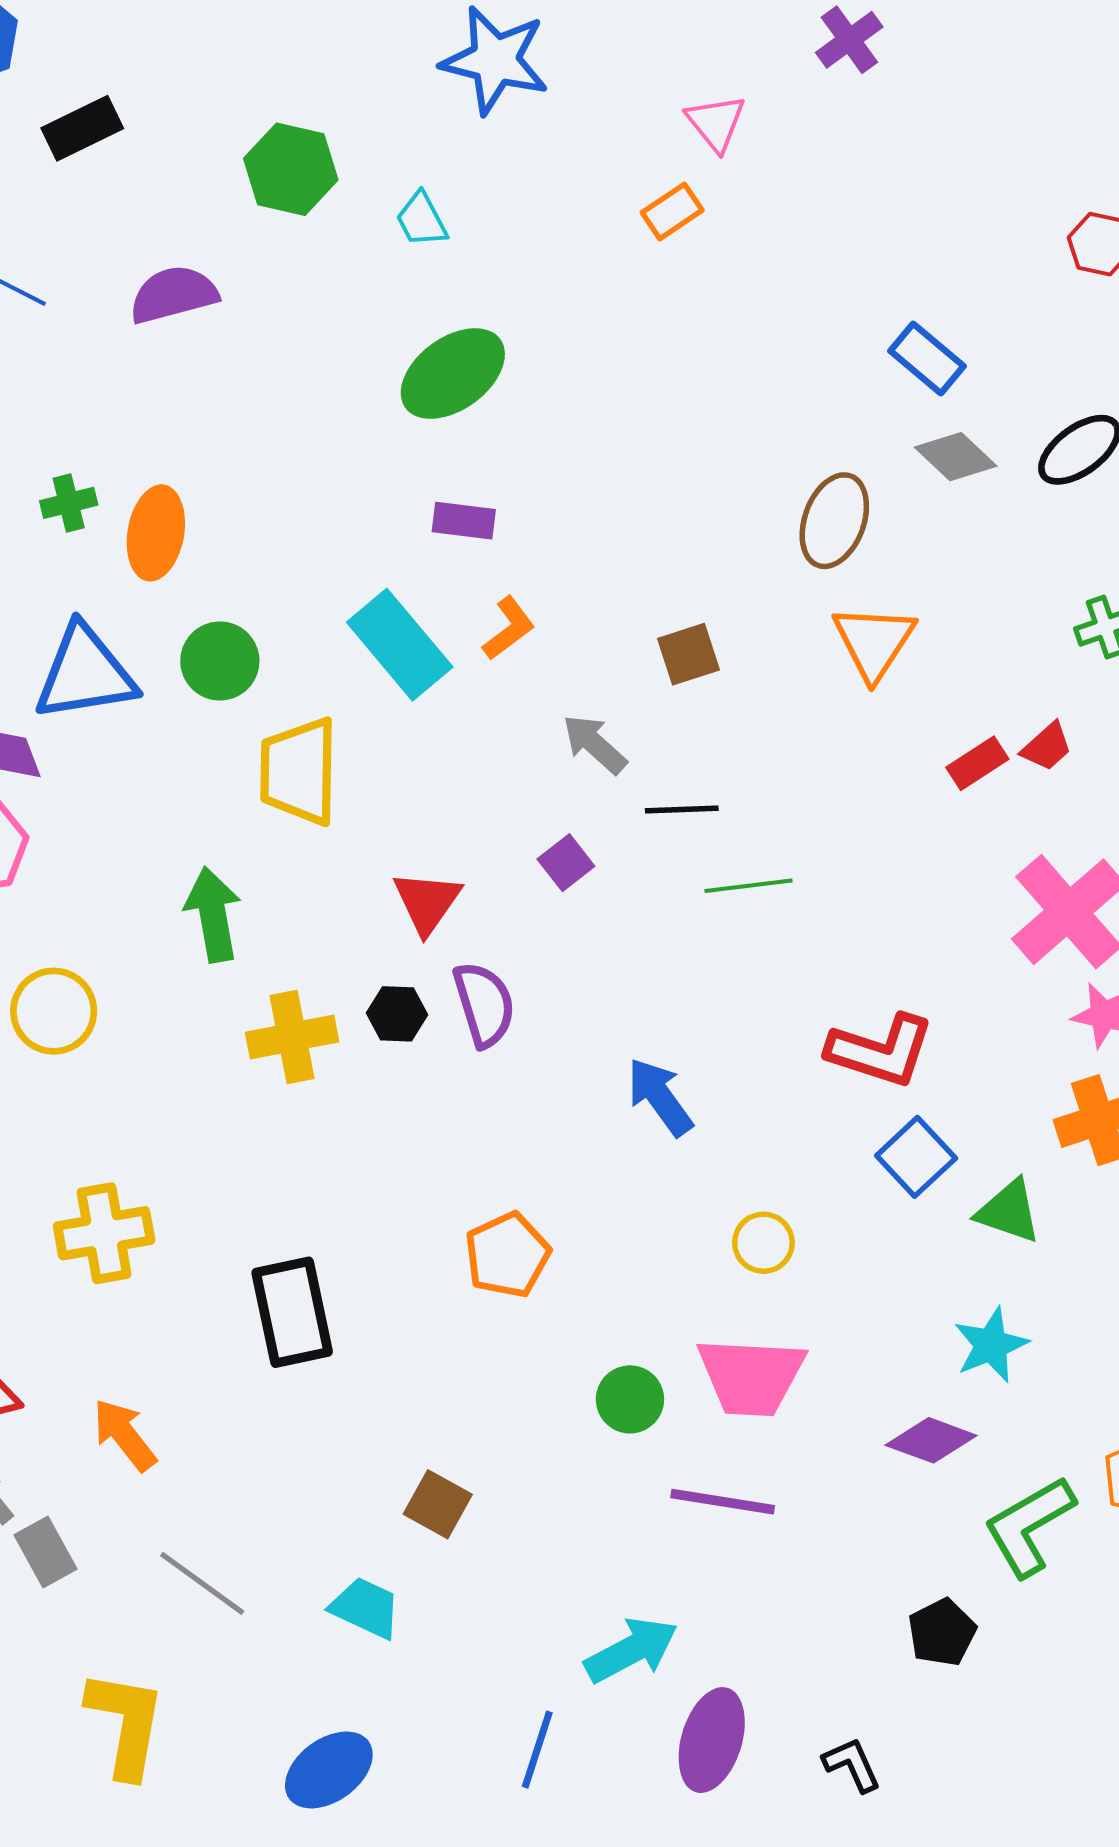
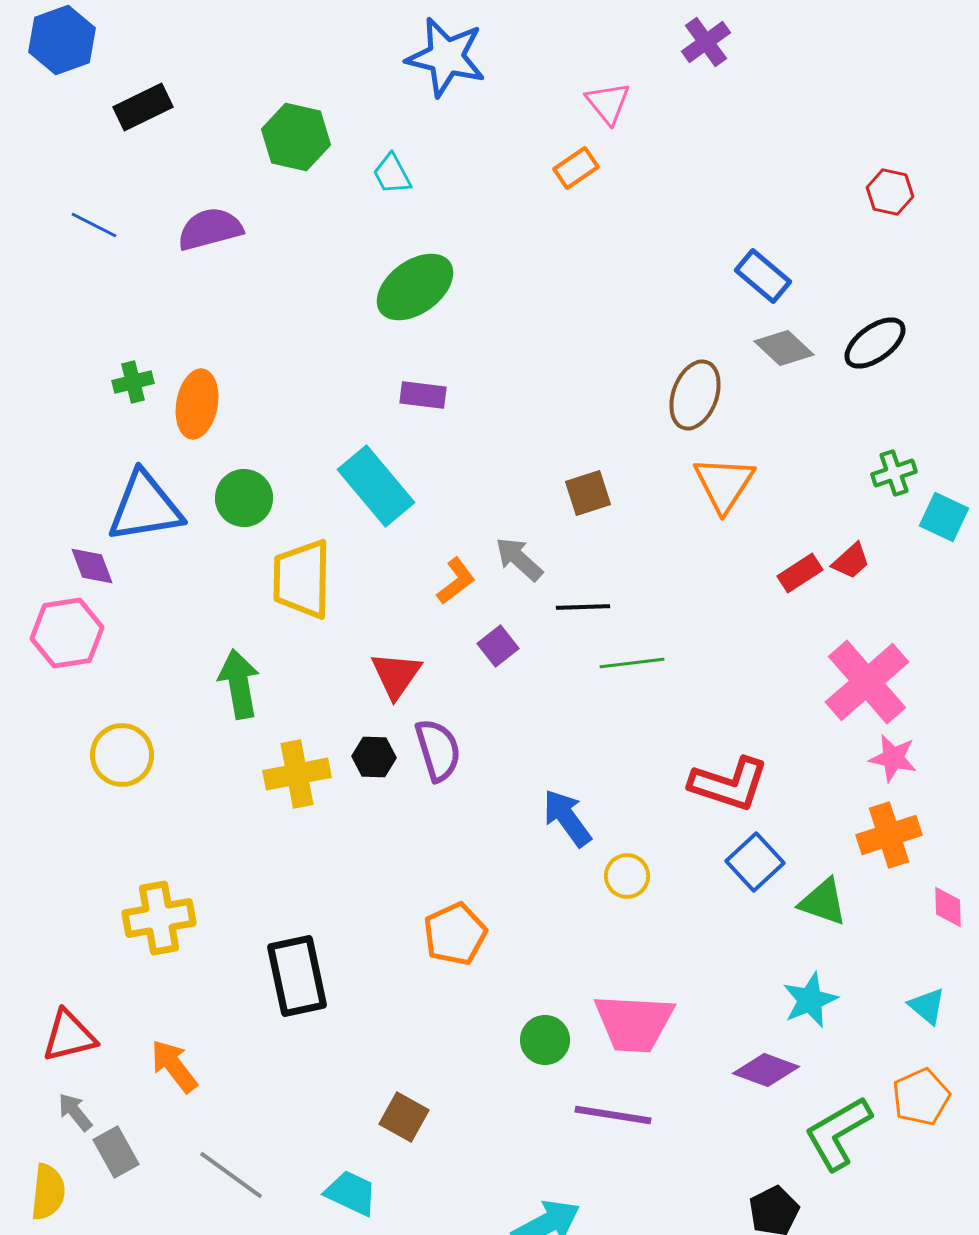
orange L-shape: (509, 628) -> (456, 581), moved
yellow circle: (763, 1243) -> (627, 876), moved

